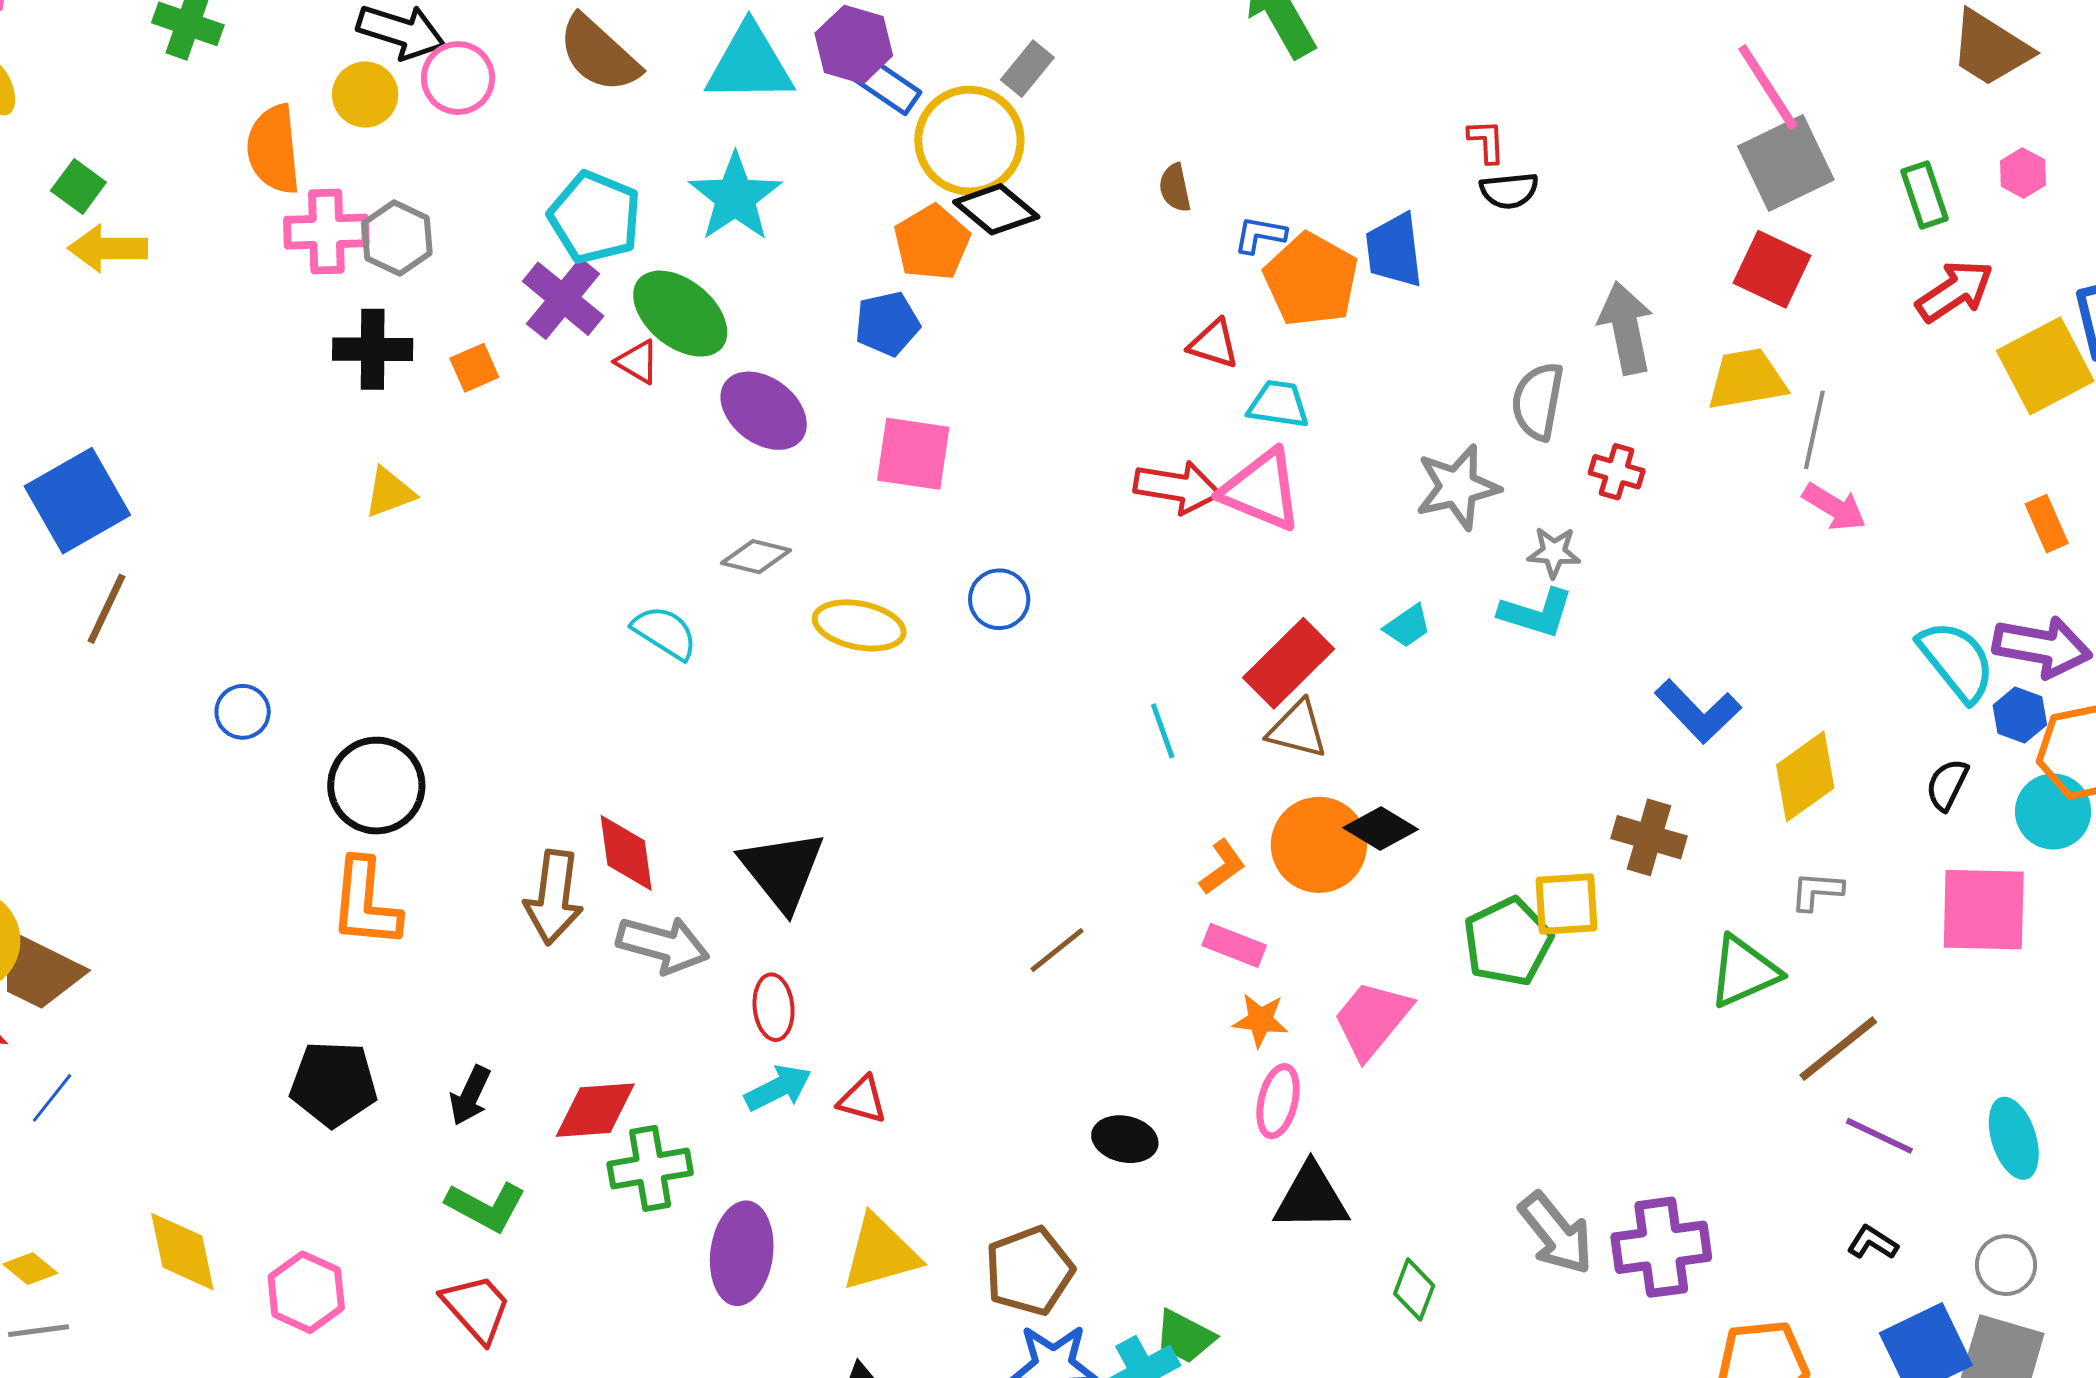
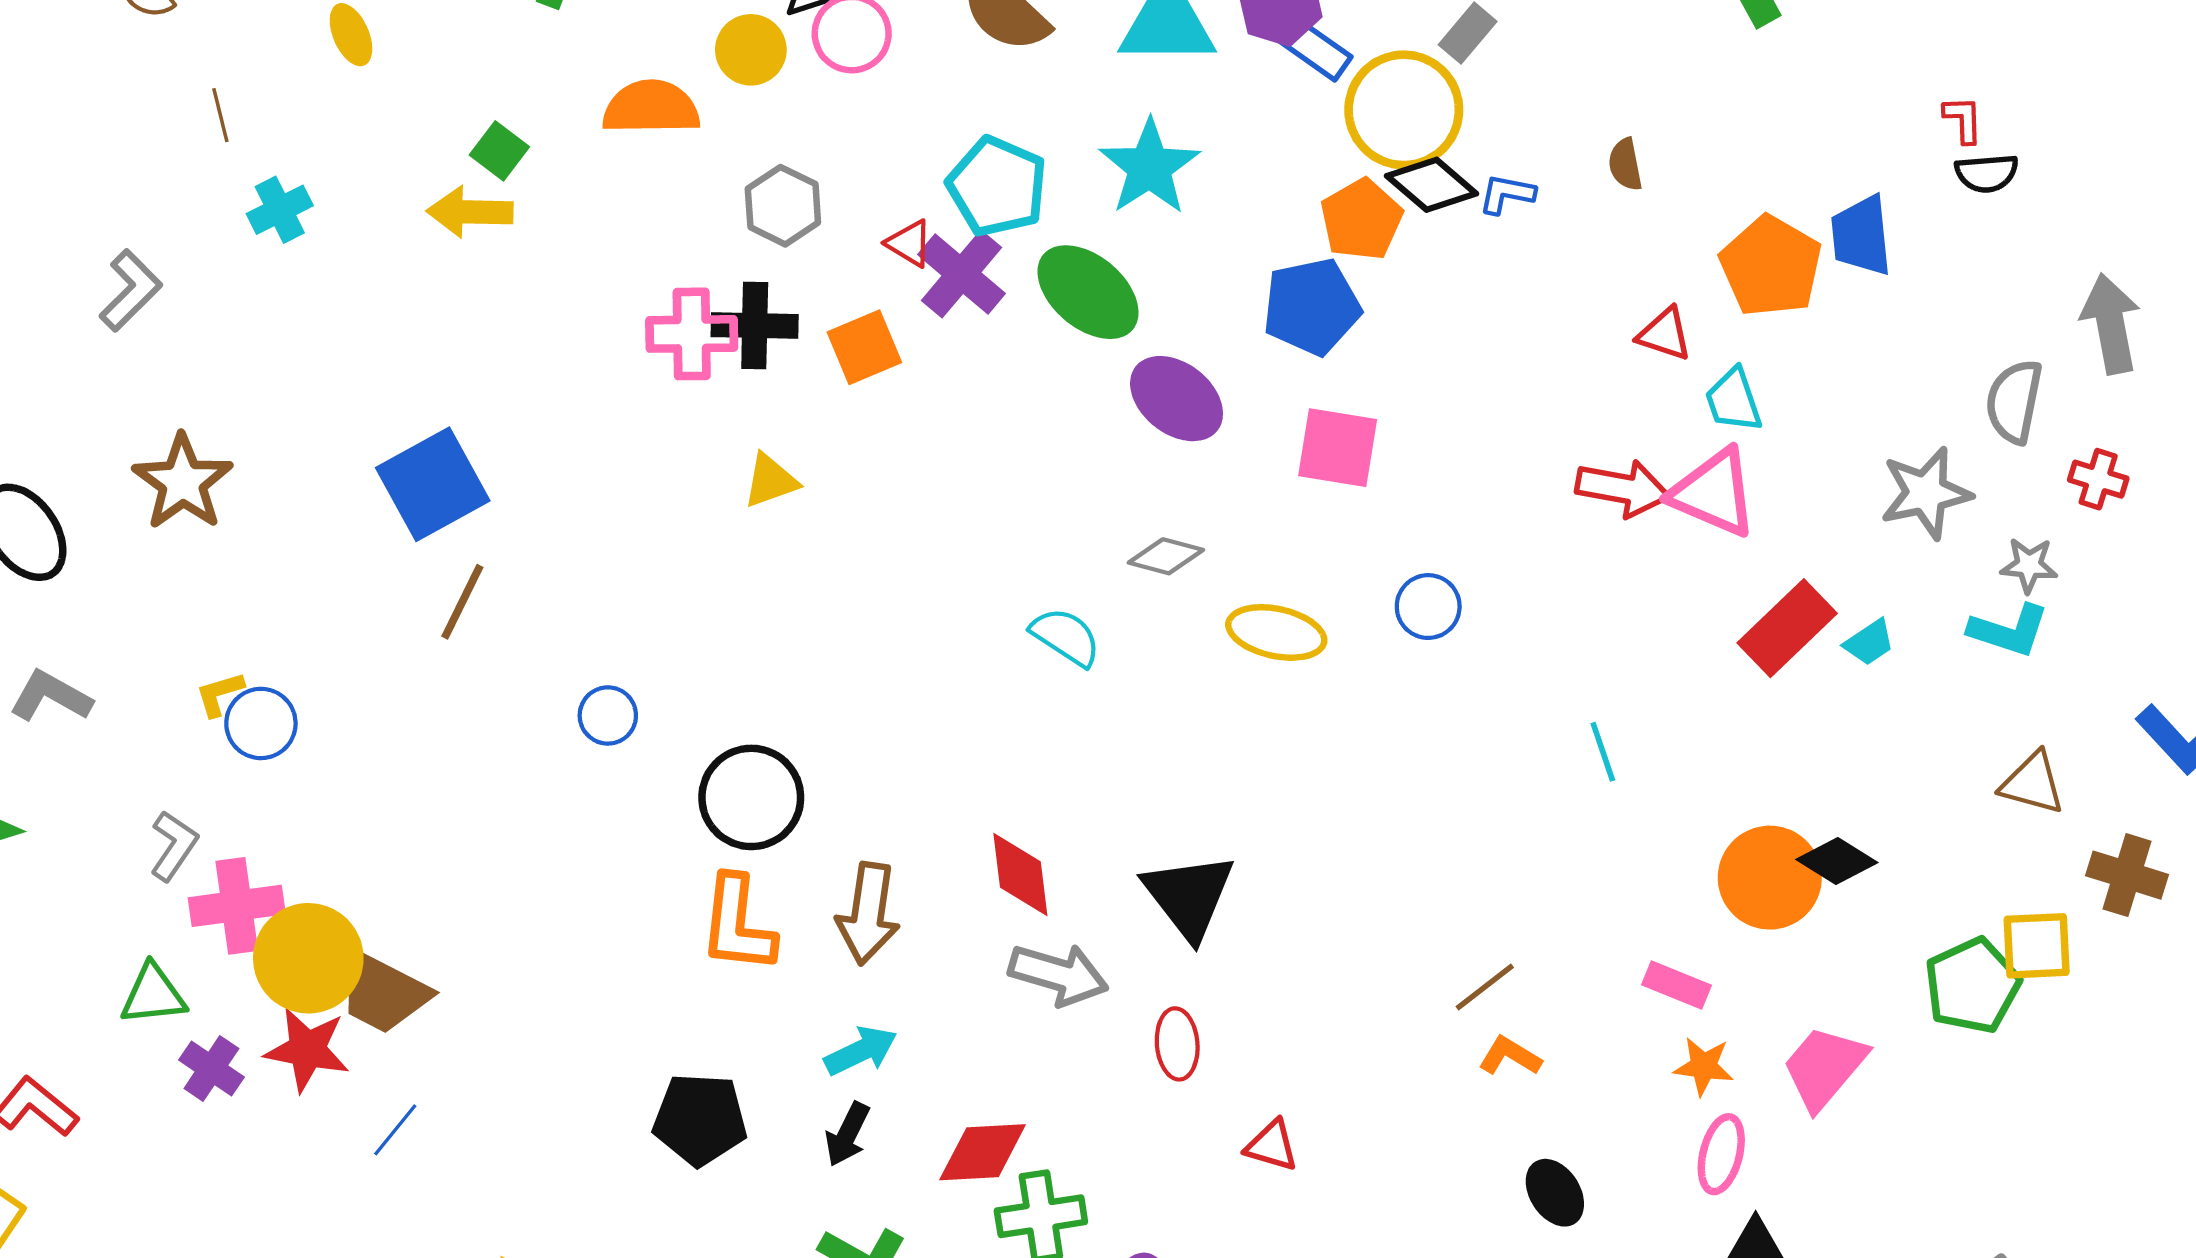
orange semicircle: (274, 149) -> (651, 108), turned 94
green square: (78, 186) -> (499, 151), moved
pink cross: (326, 232) -> (692, 334), moved
blue L-shape: (1260, 235) -> (1507, 194), moved
blue pentagon: (887, 324) -> (1312, 307), size x1.4
red triangle: (638, 362) -> (909, 243), moved
orange square: (474, 368) -> (864, 347), size x1.4
cyan trapezoid: (1278, 404) -> (1733, 400), turned -118
red rectangle: (1289, 663) -> (1787, 628), moved
brown triangle: (1297, 729) -> (2032, 783), moved
orange L-shape: (1222, 867) -> (1510, 1056), moved, turned -114
brown arrow: (554, 897) -> (868, 914), moved
cyan arrow: (778, 1088) -> (861, 1051), moved
black ellipse: (1125, 1139) -> (1555, 1193), turned 44

